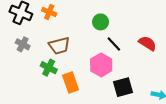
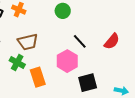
green circle: (101, 22) -> (63, 11), moved
red semicircle: (148, 43) -> (112, 41), turned 96

